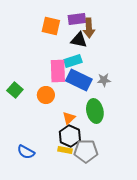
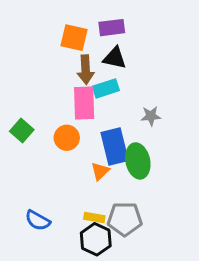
brown arrow: (89, 28) -> (86, 70), moved
blue rectangle: (79, 80) -> (115, 146), moved, turned 50
black hexagon: (70, 136) -> (96, 239), moved

